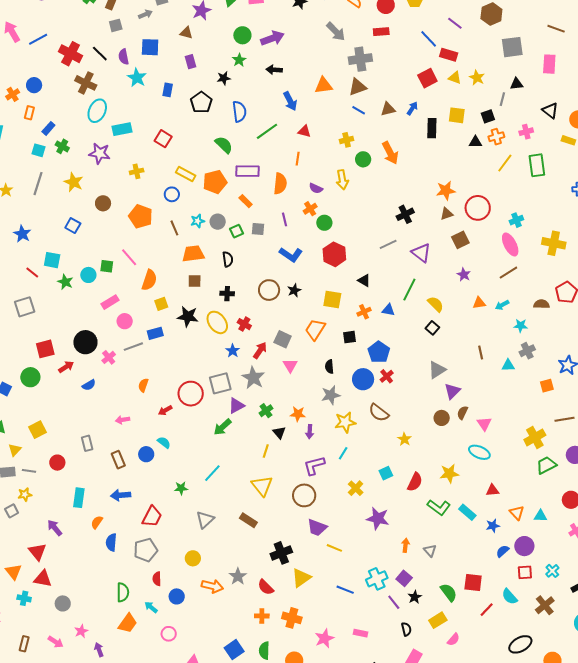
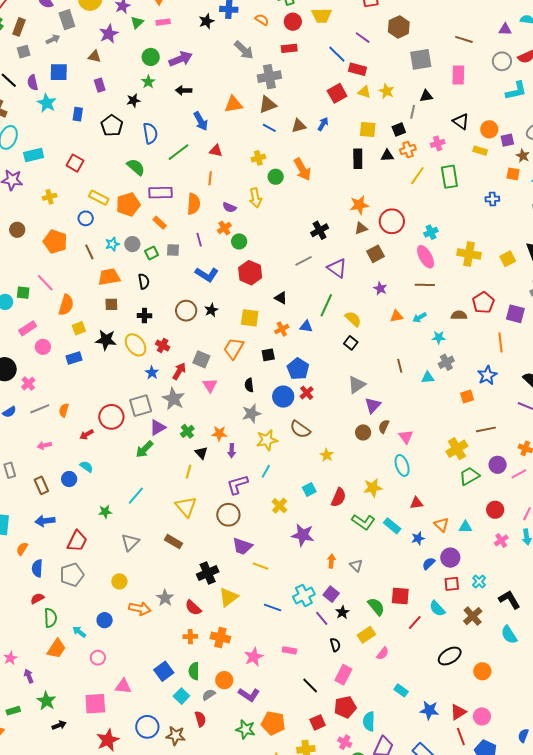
black rectangle: (432, 128) -> (358, 159), moved
brown line: (508, 273) -> (425, 285), turned 36
gray line: (133, 347) -> (40, 409), moved
cyan ellipse: (479, 452) -> (402, 465), turned 50
red semicircle: (157, 579) -> (37, 598), moved, turned 64

